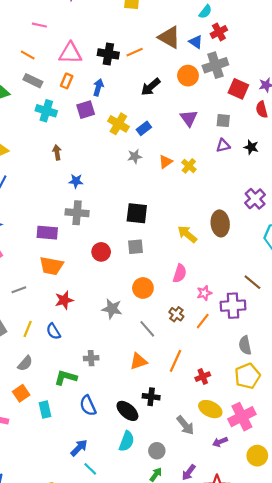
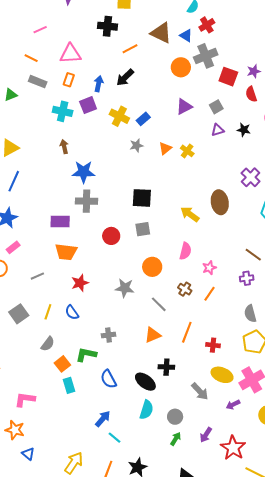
pink line: (39, 25) -> (40, 30), turned -32
black cross: (108, 54) -> (107, 26), moved
black arrow: (151, 87) -> (125, 78), moved
cyan cross: (46, 111) -> (63, 111), moved
purple triangle: (189, 118) -> (184, 107), turned 42
gray square: (223, 121) -> (216, 107), turned -32
blue star: (76, 181) -> (84, 172), size x1.6
purple cross: (233, 306) -> (247, 278), moved, size x0.6
red cross: (203, 377) -> (213, 345), turned 32
orange square: (21, 393) -> (62, 364), moved

